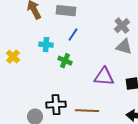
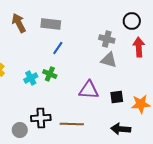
gray cross: (122, 26) -> (107, 39), turned -35
cyan cross: (46, 45) -> (31, 78), moved, turned -32

